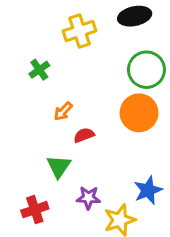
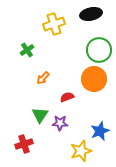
red semicircle: (84, 135) -> (67, 97), moved
purple star: (88, 198) -> (60, 123), moved

